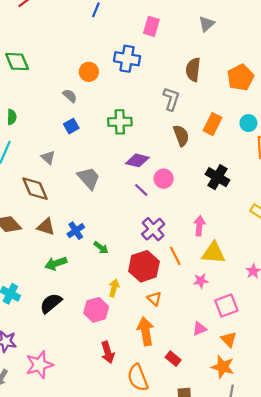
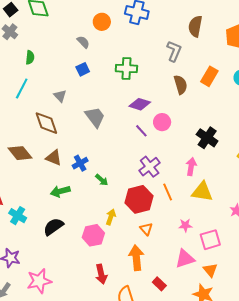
black cross: (217, 177) -> (207, 138), moved
pink star: (201, 281) -> (185, 225), moved
pink triangle: (200, 329) -> (185, 259), size x1.5

